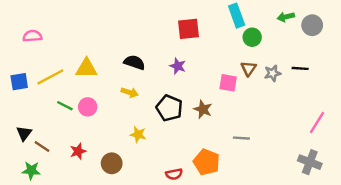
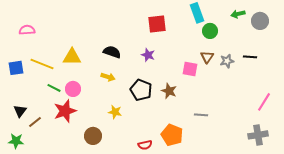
yellow line: (50, 77) -> (42, 64), turned 50
brown line: (42, 146) -> (35, 122), turned -72
red star: (78, 151) -> (65, 111), moved, size x1.6
gray cross: (310, 162) -> (258, 135), turned -30
green star: (31, 170) -> (16, 141), moved

